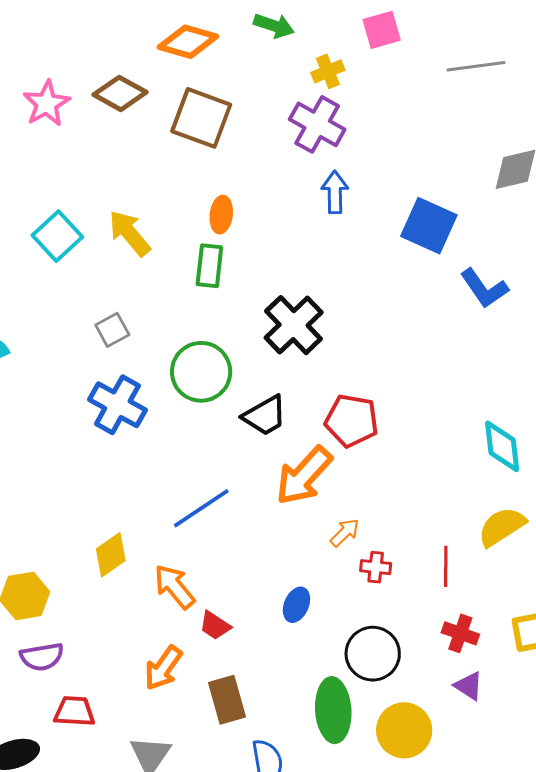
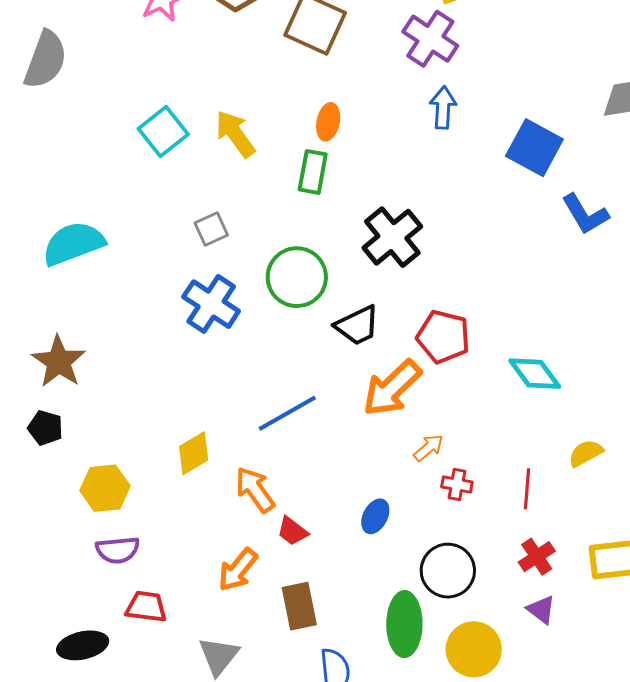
cyan diamond: (502, 446) -> (535, 374), moved, turned -34
yellow semicircle: (502, 527) -> (586, 453), size x0.7
red cross: (460, 633) -> (537, 557), turned 33

